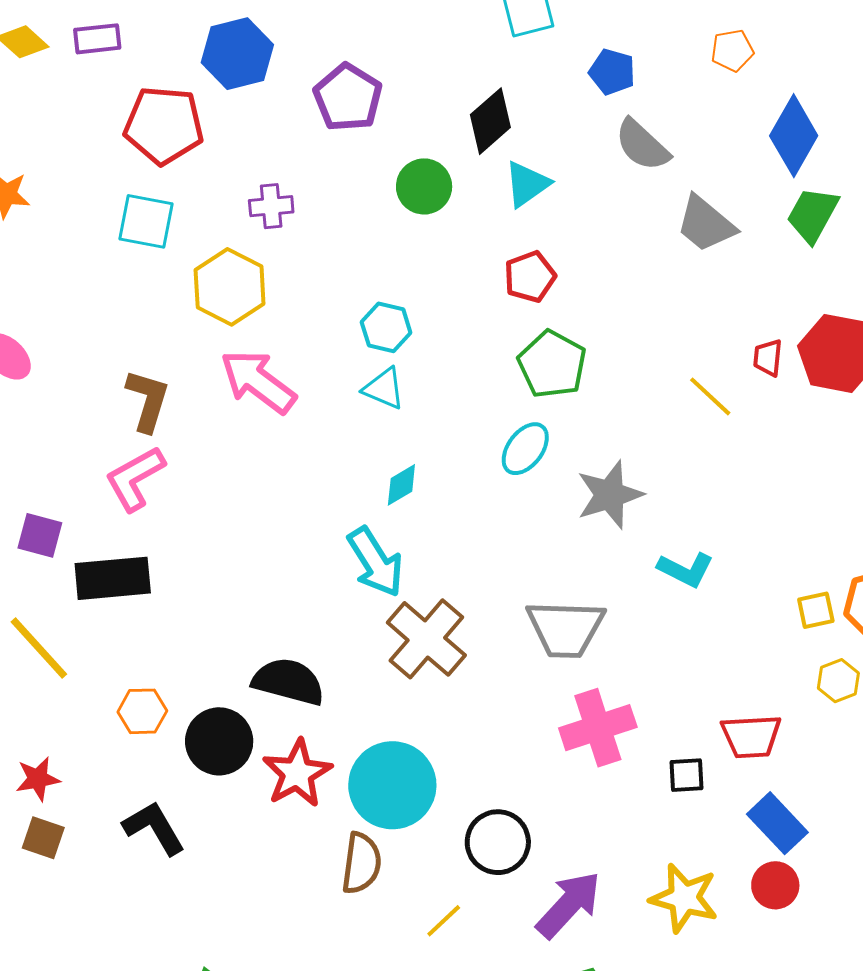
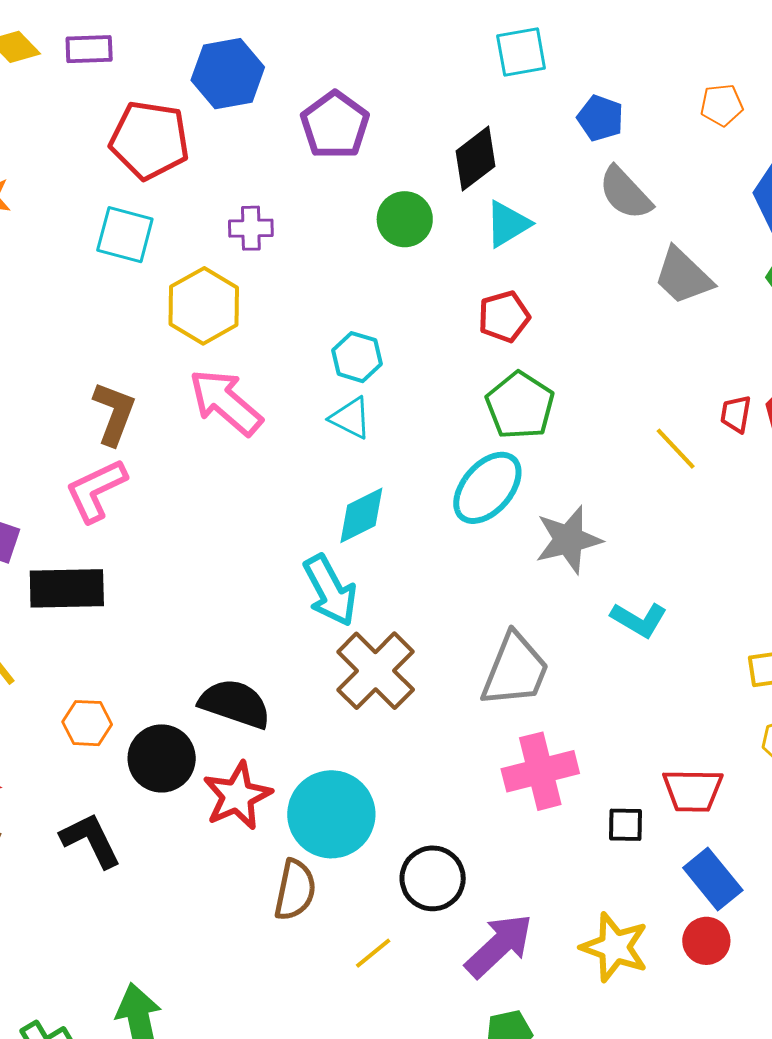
cyan ellipse: (525, 449) -> (487, 488), size x1.4
cyan diamond: (401, 485) -> (361, 515), size x1.4
gray trapezoid: (566, 629) -> (515, 670), turned -74

